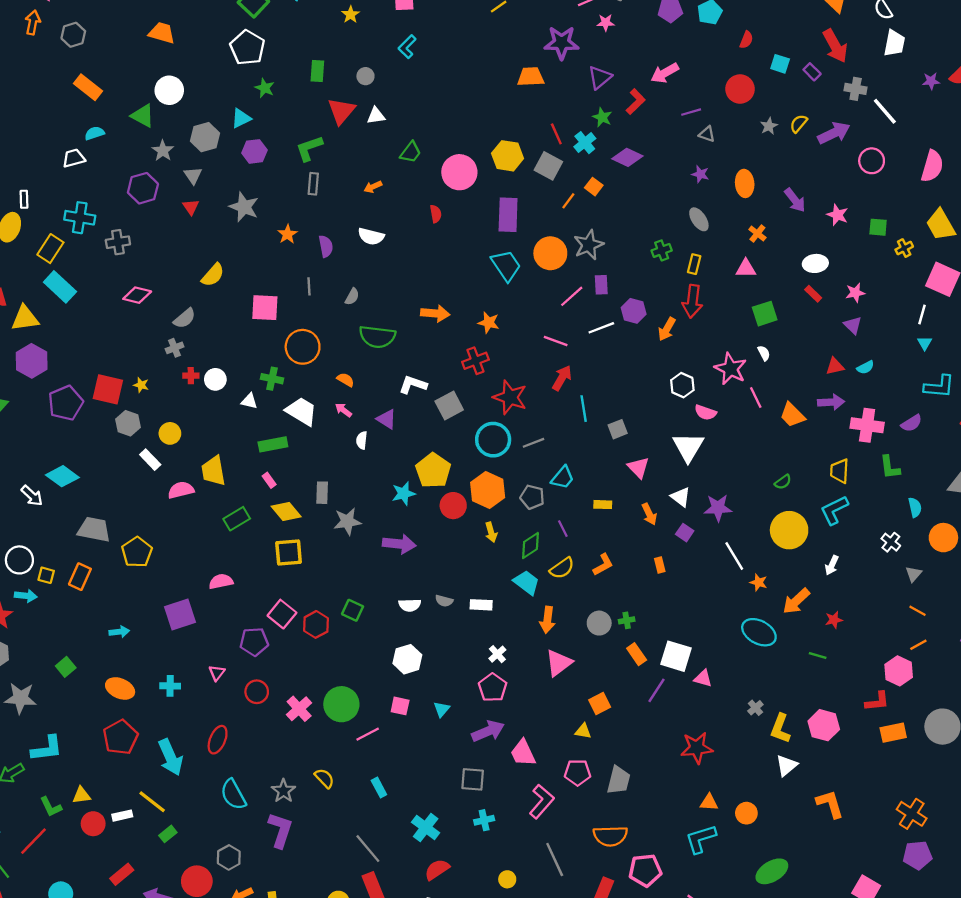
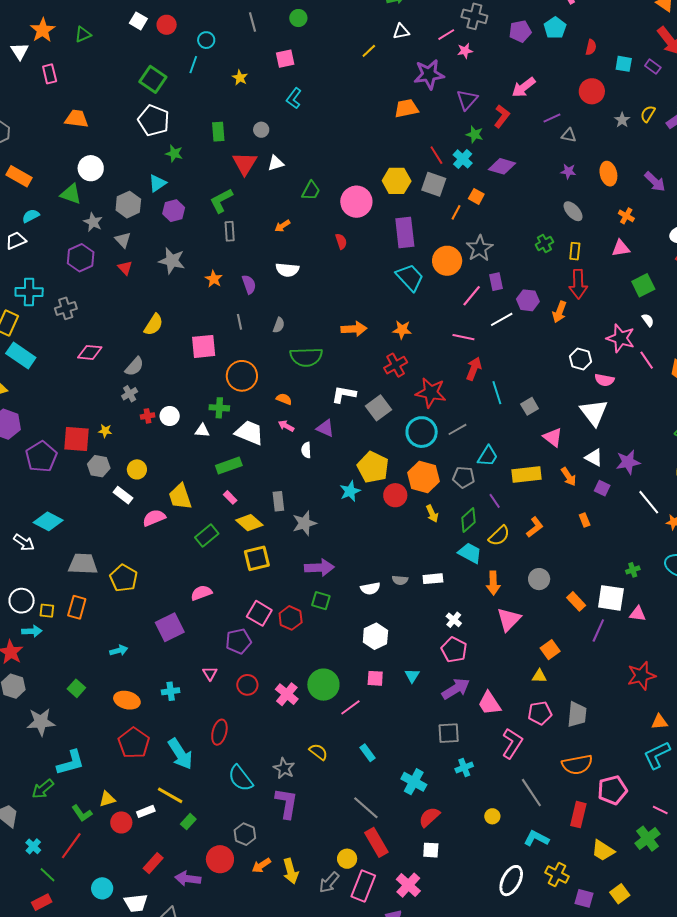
yellow rectangle: (603, 505) -> (526, 474), size x1.8
purple arrow: (399, 544) -> (319, 568), moved
green cross: (627, 620) -> (633, 570), moved

